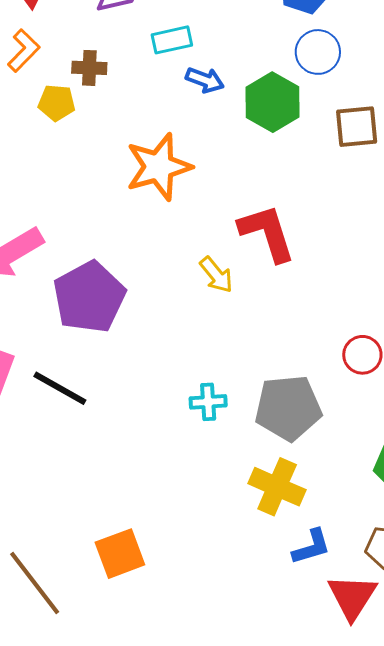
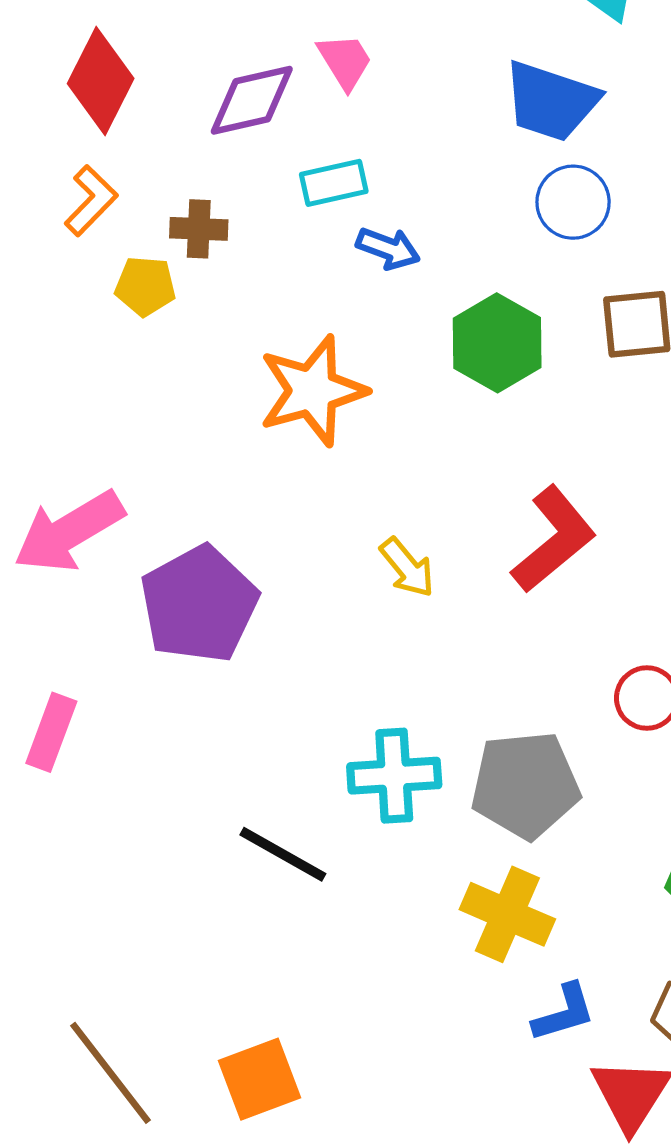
green hexagon: (273, 102) -> (497, 343), moved
red L-shape: (267, 233) -> (554, 539), moved, turned 68
black line: (60, 388) -> (283, 854), moved
cyan cross: (208, 402) -> (394, 776), size x1.5
orange square: (120, 554) -> (259, 1079), moved

